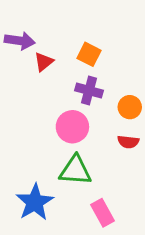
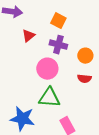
red triangle: (44, 62) -> (28, 36), moved
blue star: (35, 202) -> (22, 119), turned -30

